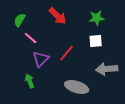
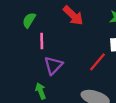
pink line: (31, 38) -> (42, 41), turned 48
red line: (67, 53) -> (97, 62), moved

